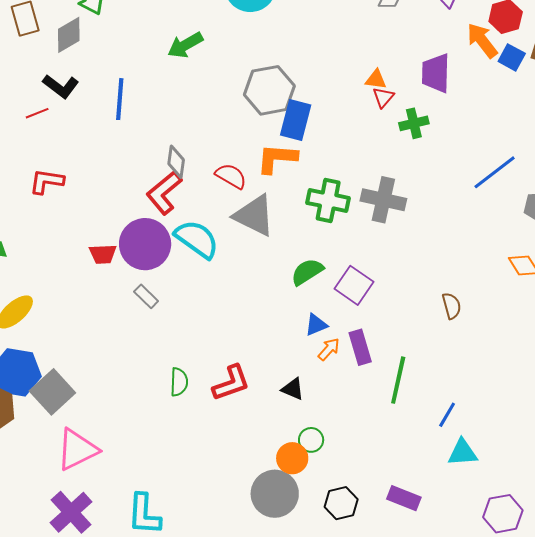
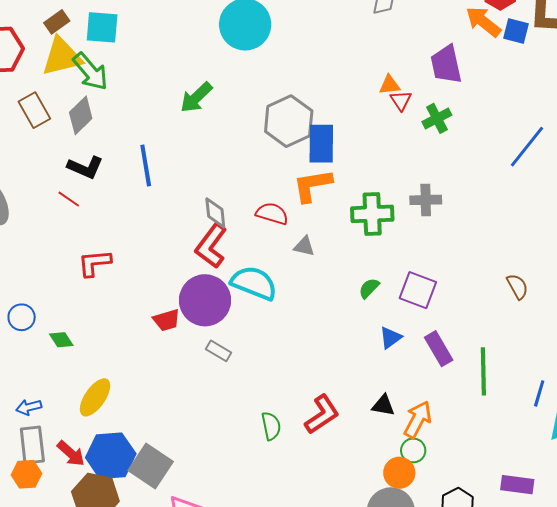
red line: (37, 113) -> (69, 199), turned 70
gray cross: (383, 200) -> (426, 200), size x0.7
gray triangle: (254, 215) -> (304, 246), size x0.5
green semicircle: (307, 272) -> (369, 288), size x0.7
orange arrow: (329, 349) -> (418, 419), moved, size x1.5

